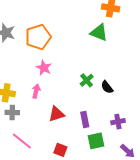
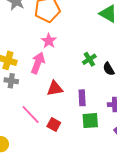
pink arrow: (36, 91) -> (38, 63), size x1.5
pink line: (22, 141) -> (31, 115), moved

